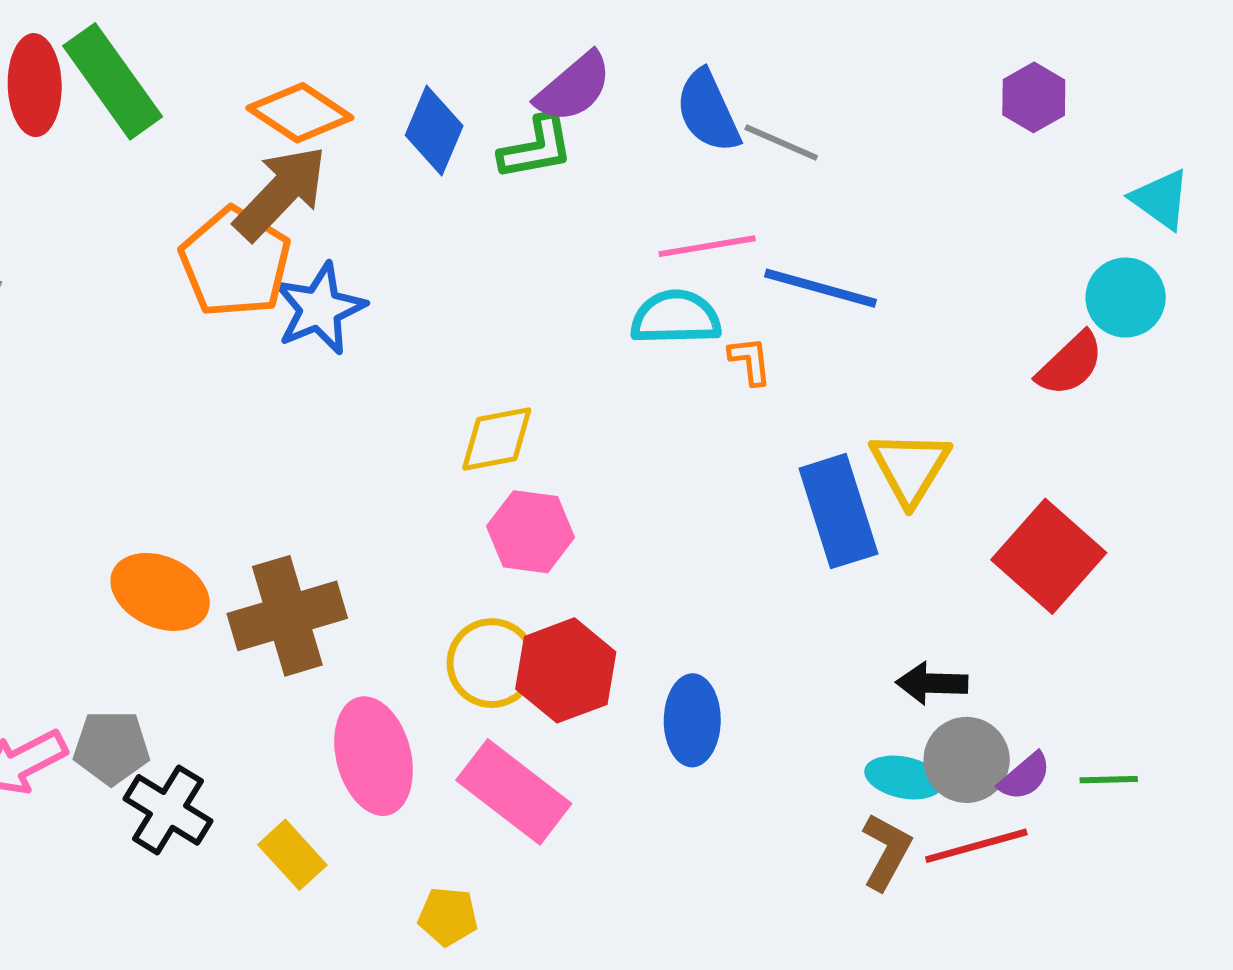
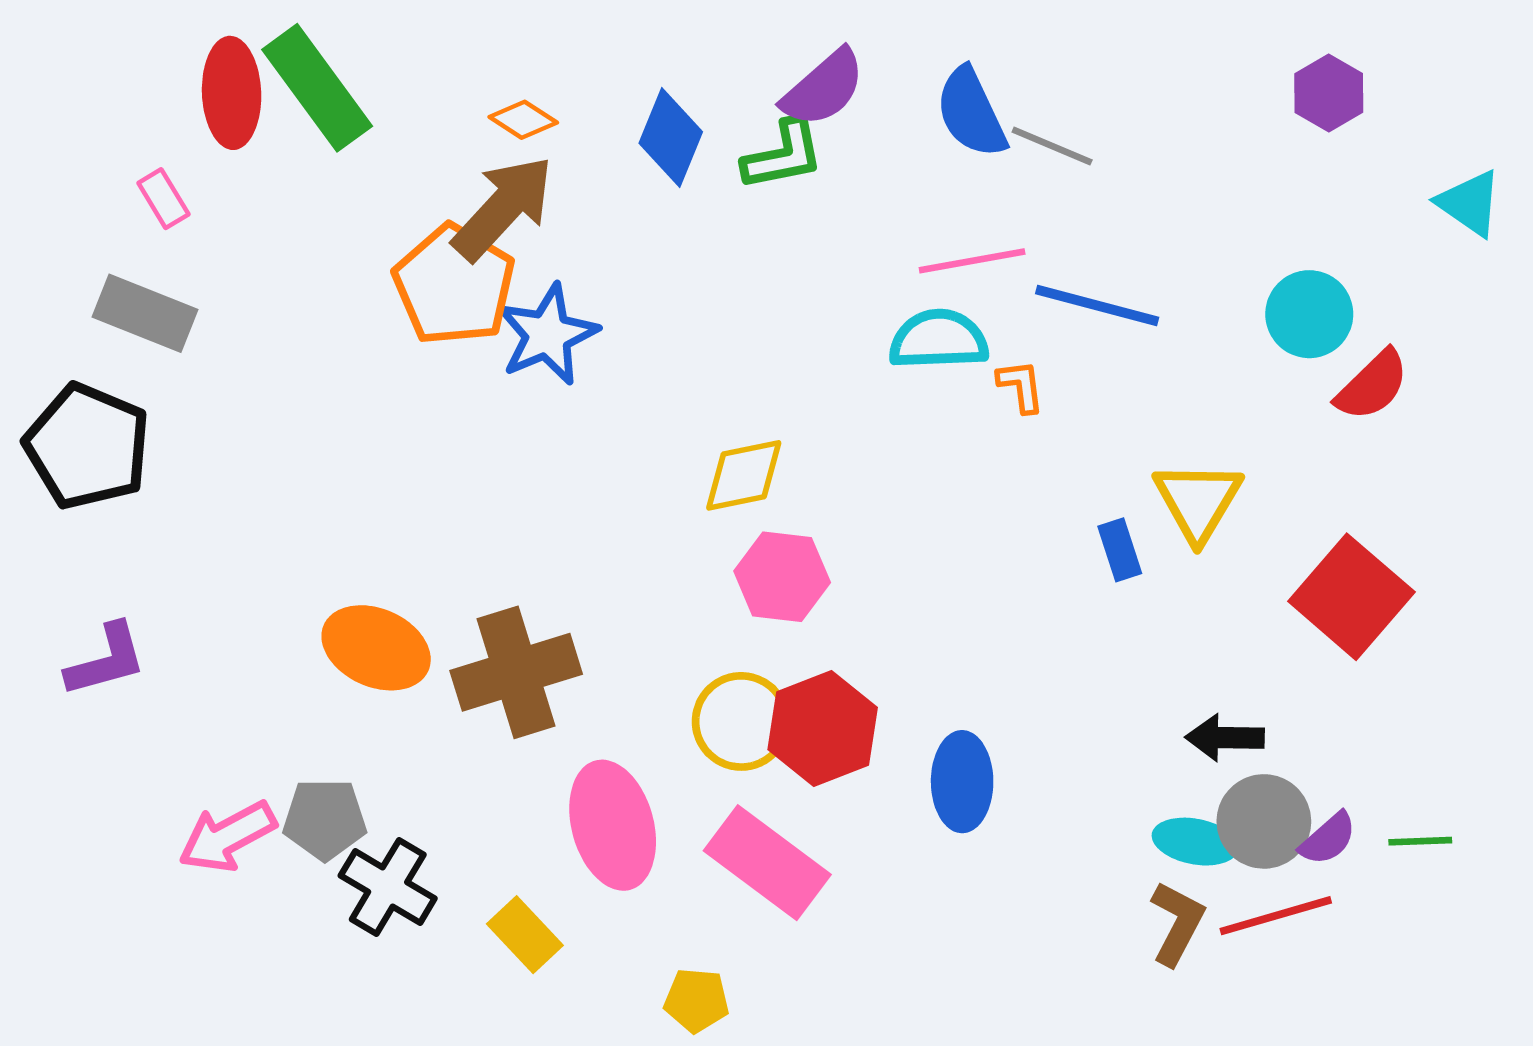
orange diamond: (300, 113) -> (523, 120), size x0.6
cyan circle: (1126, 298) -> (1309, 314), moved
blue rectangle: (838, 511) -> (1120, 550), size x0.5

